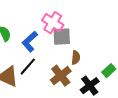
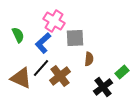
pink cross: (53, 23) -> (54, 21), moved
brown cross: (61, 76) -> (60, 76), moved

